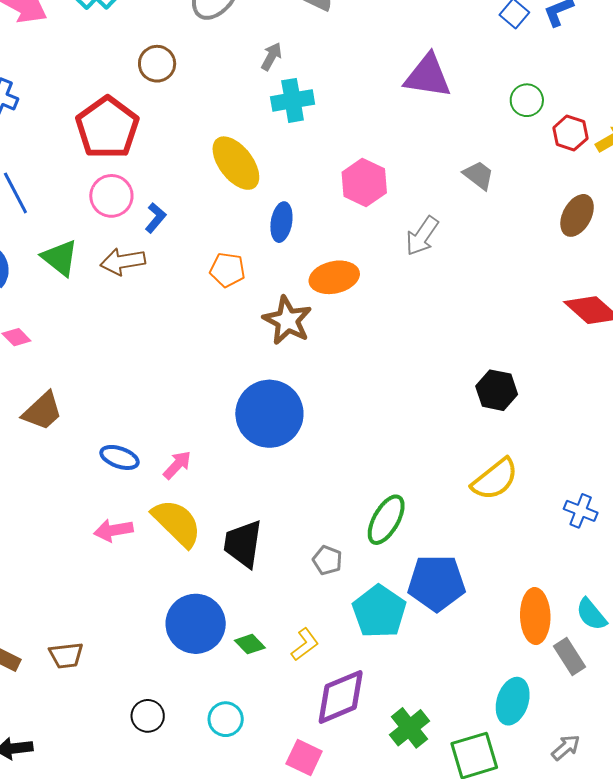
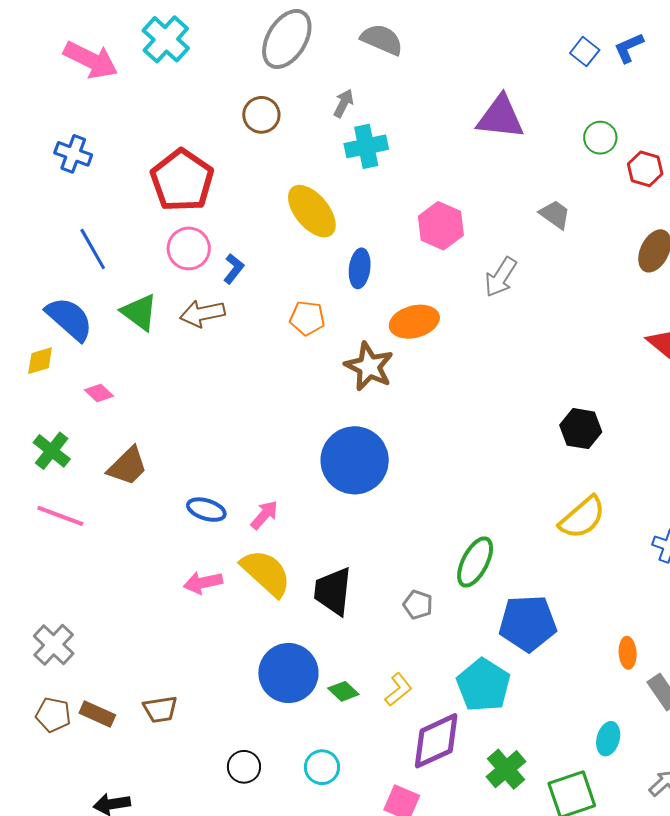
brown circle: (157, 64) -> (261, 115), moved
cyan pentagon: (379, 611) -> (483, 685), moved
orange ellipse: (535, 616) -> (628, 653), size x0.6
cyan ellipse: (513, 701) -> (608, 739), size x0.7

